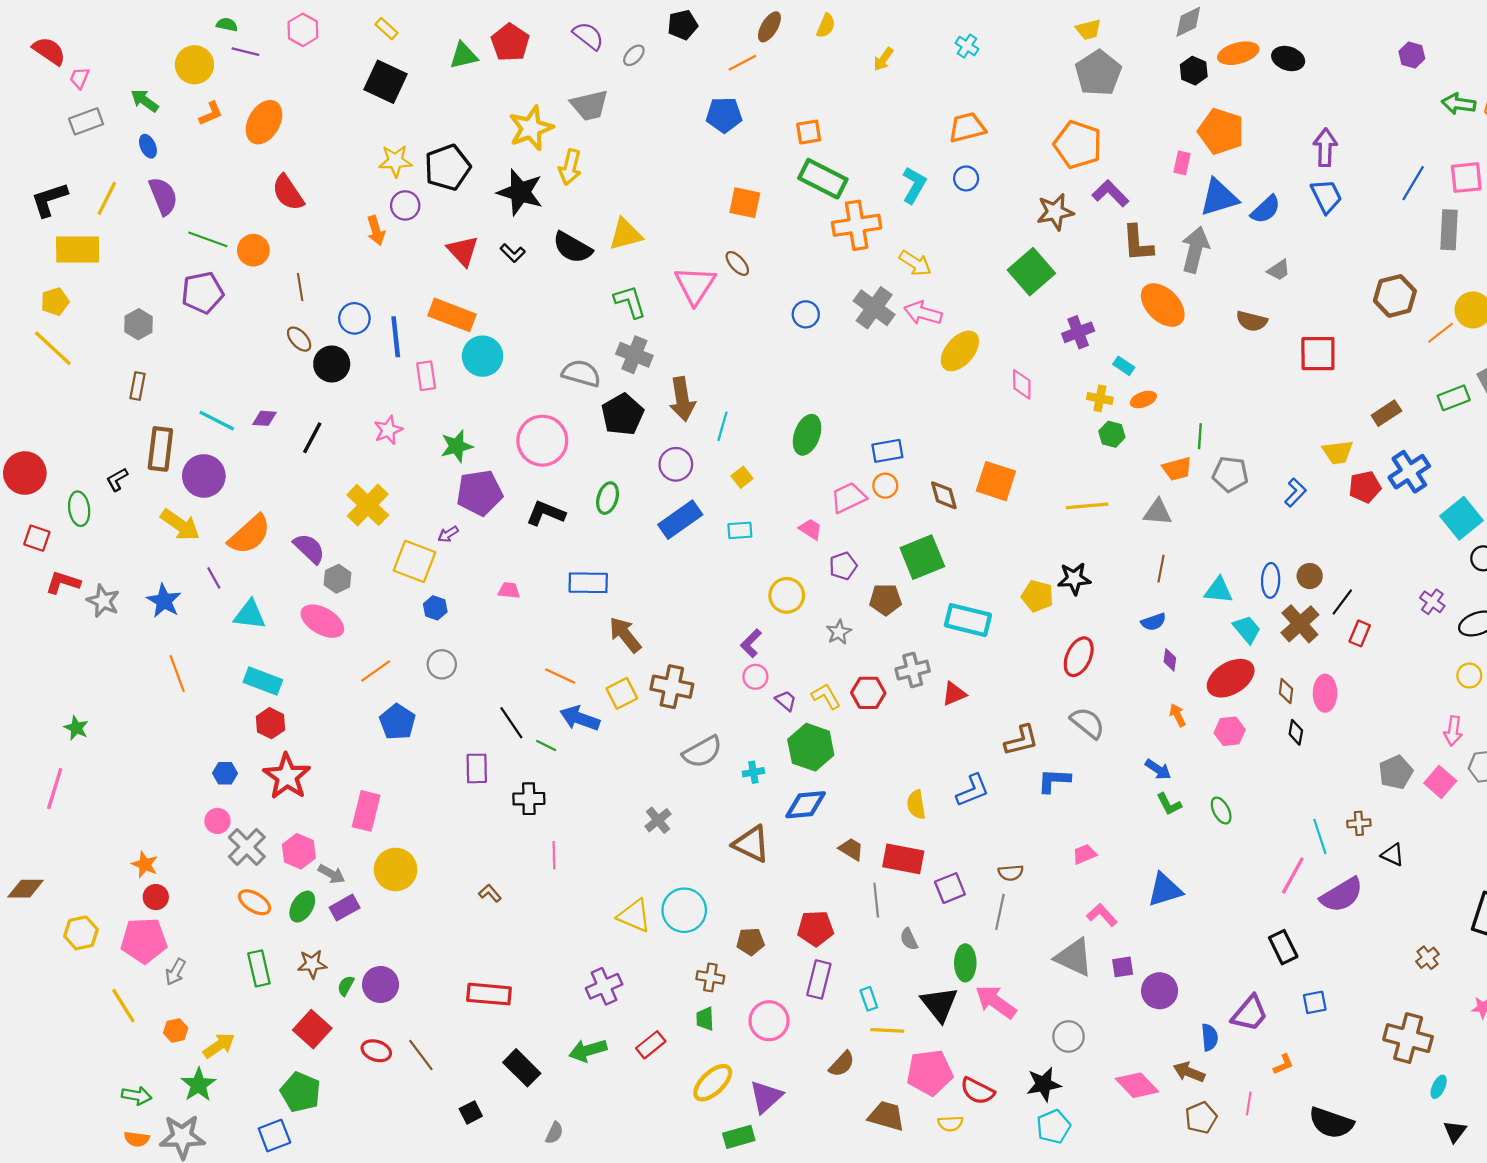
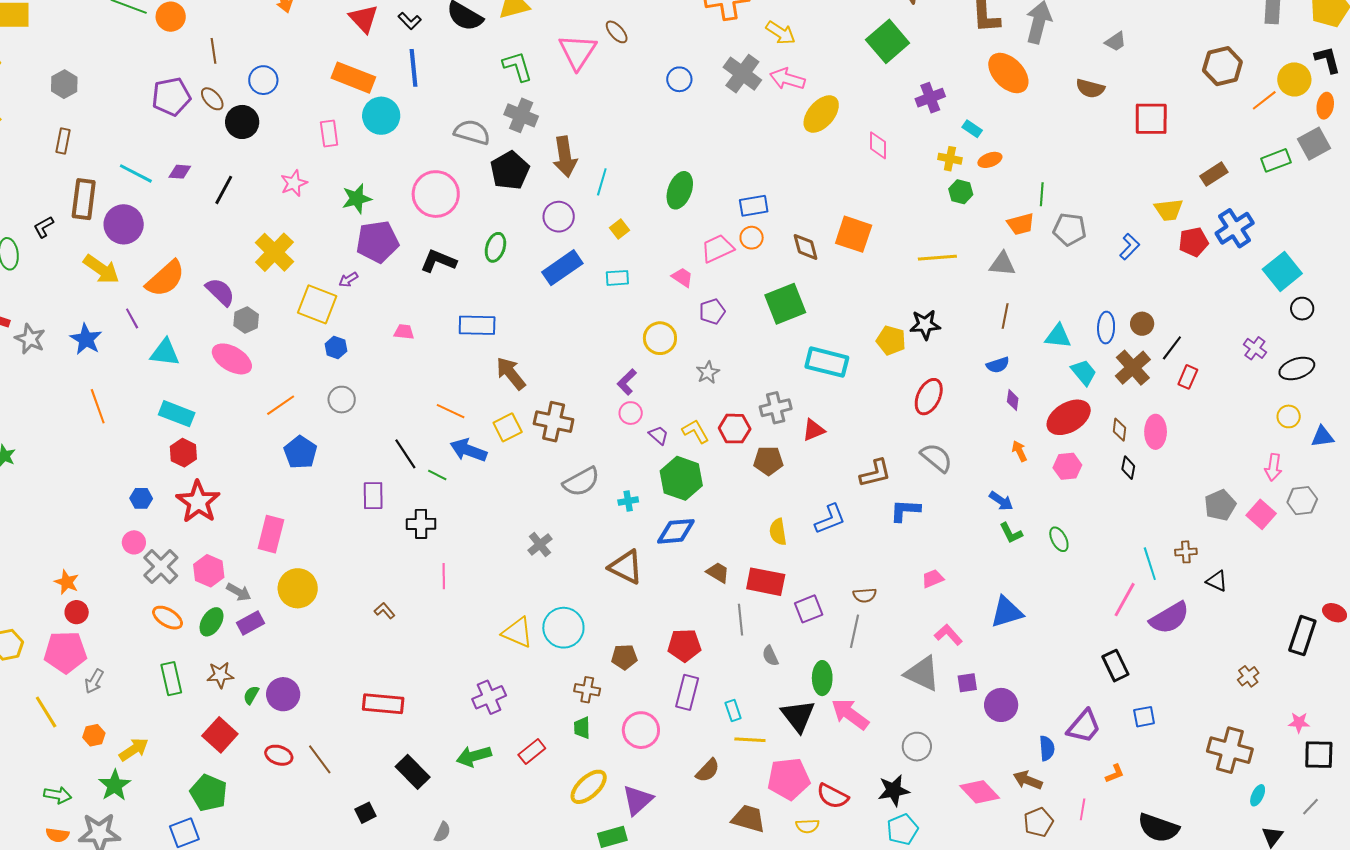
purple pentagon: (202, 293) -> (171, 97), moved
blue line: (396, 337) -> (413, 68), moved
brown pentagon: (885, 600) -> (768, 461), moved

